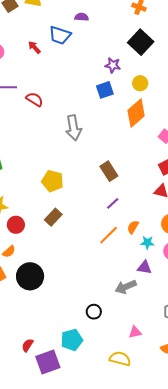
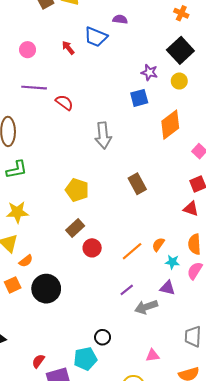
yellow circle: (140, 83) -> (179, 81), moved
purple line: (113, 203) -> (127, 290), moved
red circle: (16, 225) -> (92, 248), moved
black circle: (94, 312) -> (103, 337), moved

